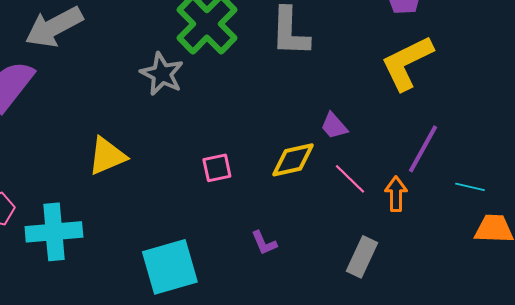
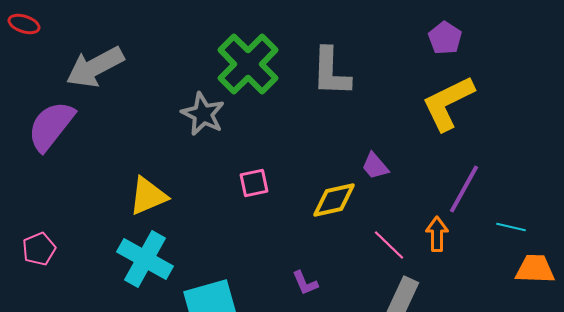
pink square: (217, 168) -> (254, 183), moved
pink line: (350, 179) -> (389, 245), moved
cyan cross: (54, 232) -> (145, 259), moved, turned 34

